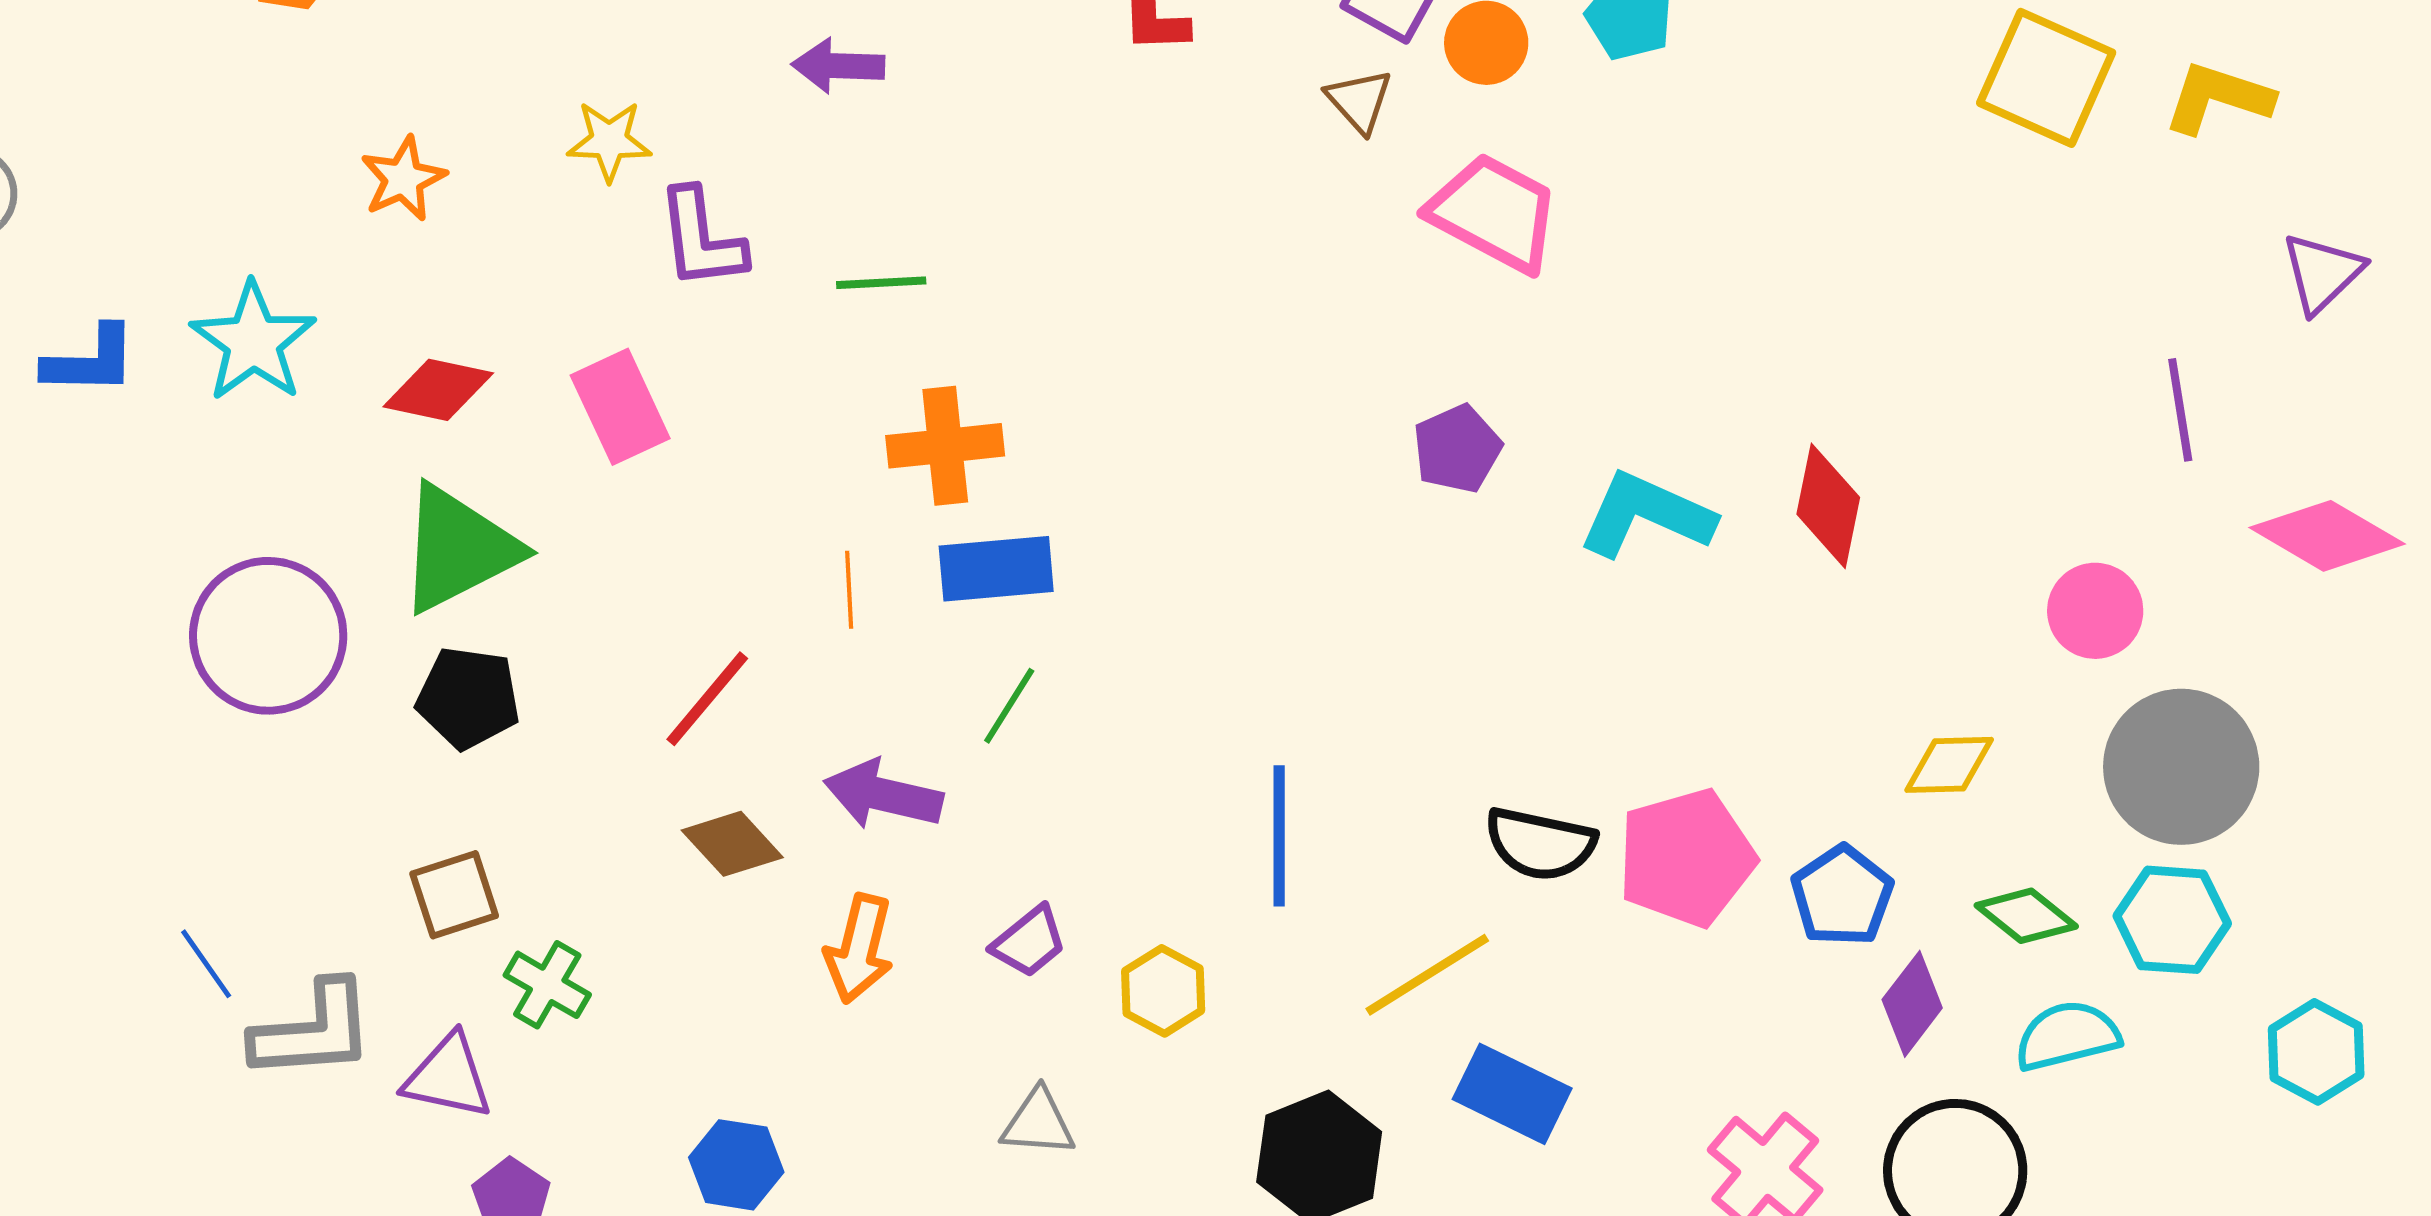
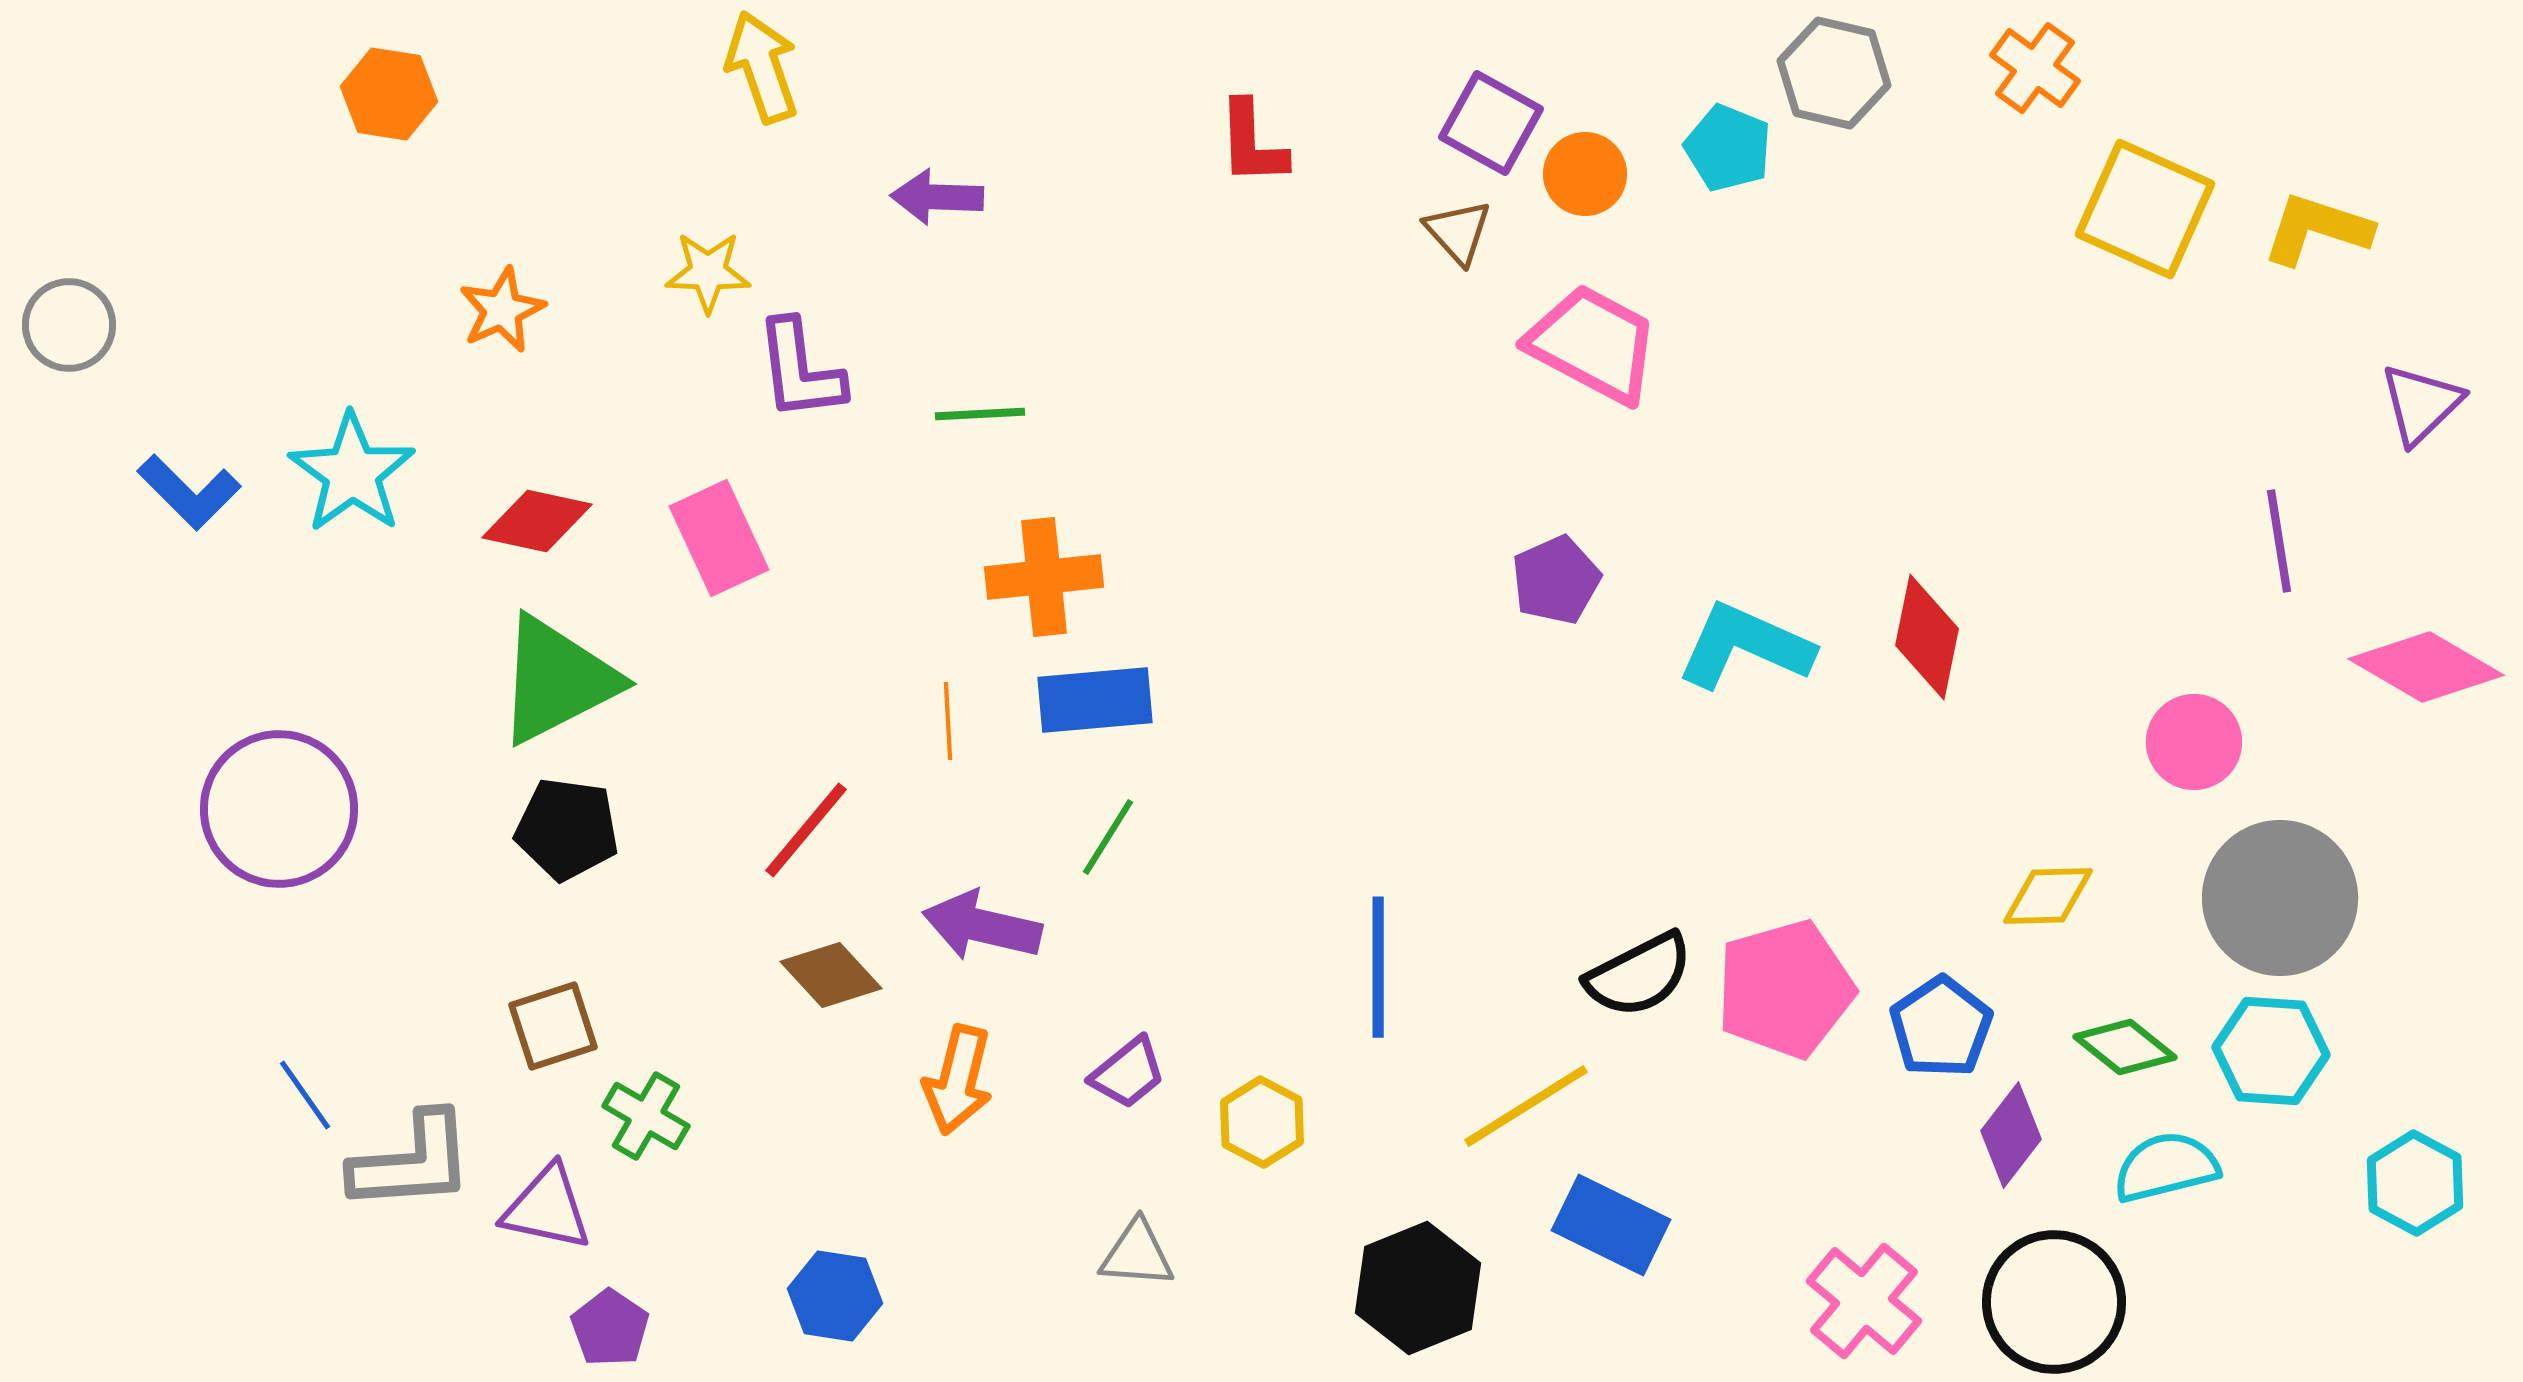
blue L-shape: (90, 361) -> (189, 492), turned 44
purple circle: (268, 636) -> (279, 809), moved
black semicircle: (1540, 844) -> (1639, 975), turned -39

